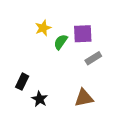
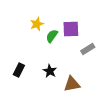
gray rectangle: (93, 58) -> (88, 49), moved
black star: (40, 99) -> (50, 71), moved

